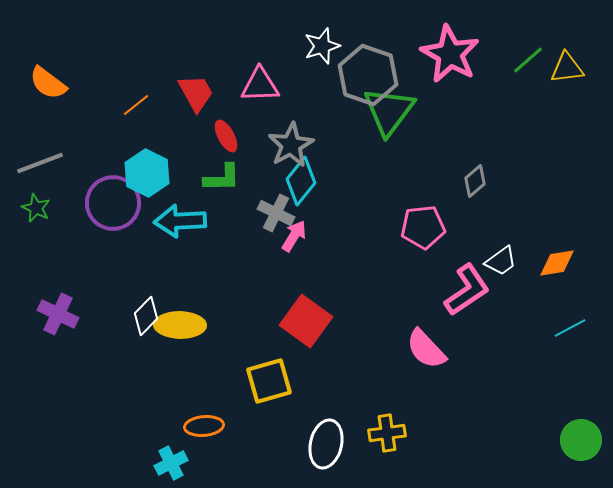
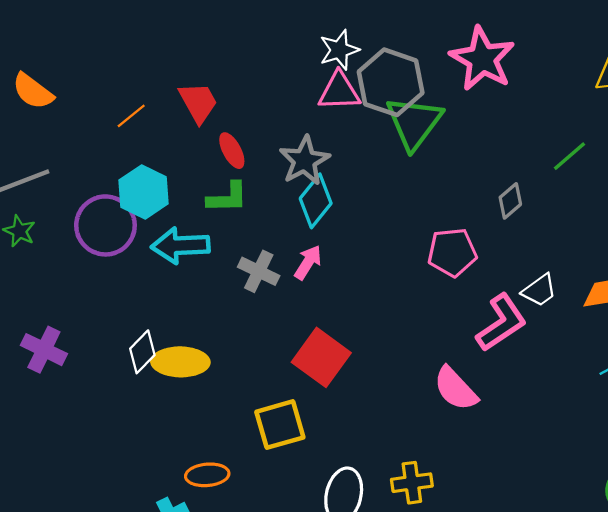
green line: (528, 60) -> (570, 156), moved
pink triangle: (260, 85) -> (339, 91), moved
gray cross: (276, 213) -> (259, 271), moved

